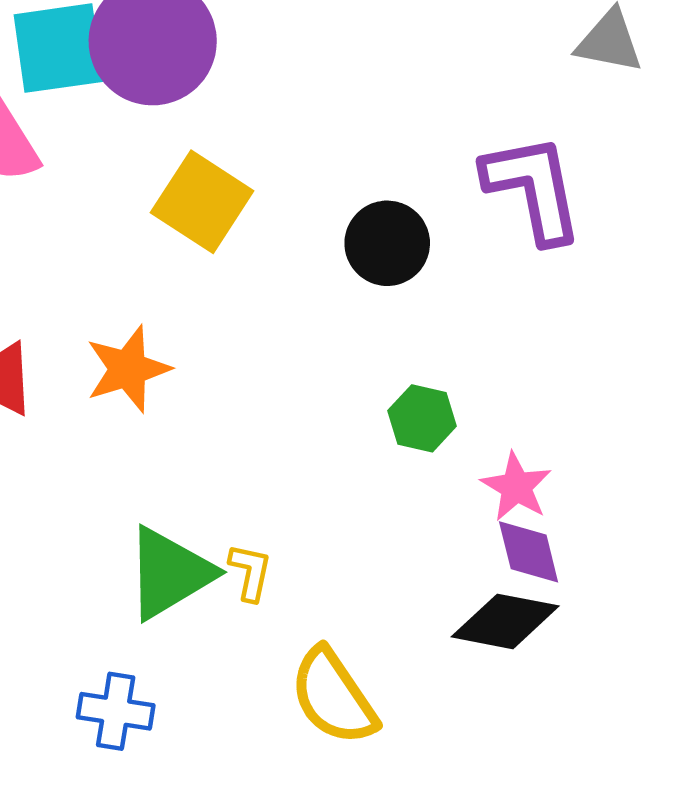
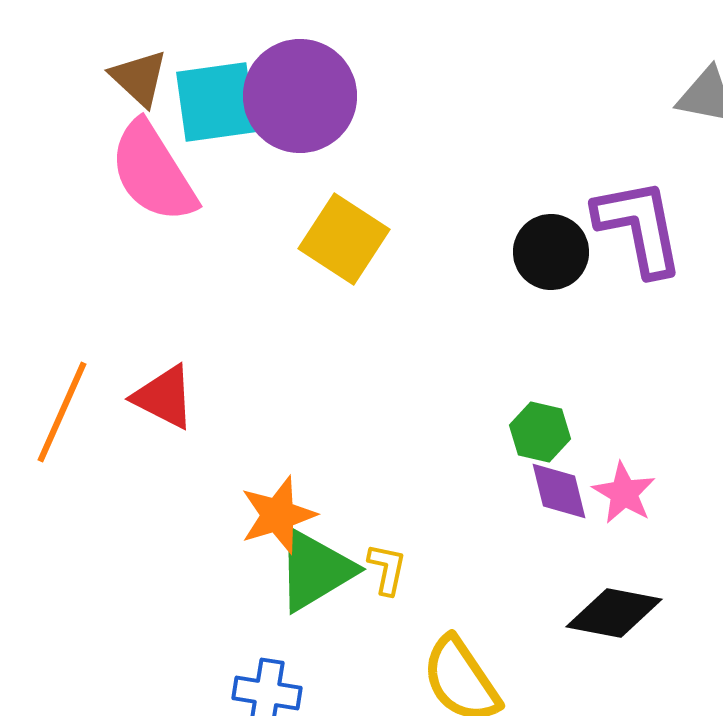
black circle: (387, 243) -> (551, 252), moved
orange star: (128, 369) -> (278, 515), moved
purple diamond: (529, 552) -> (559, 491), moved

